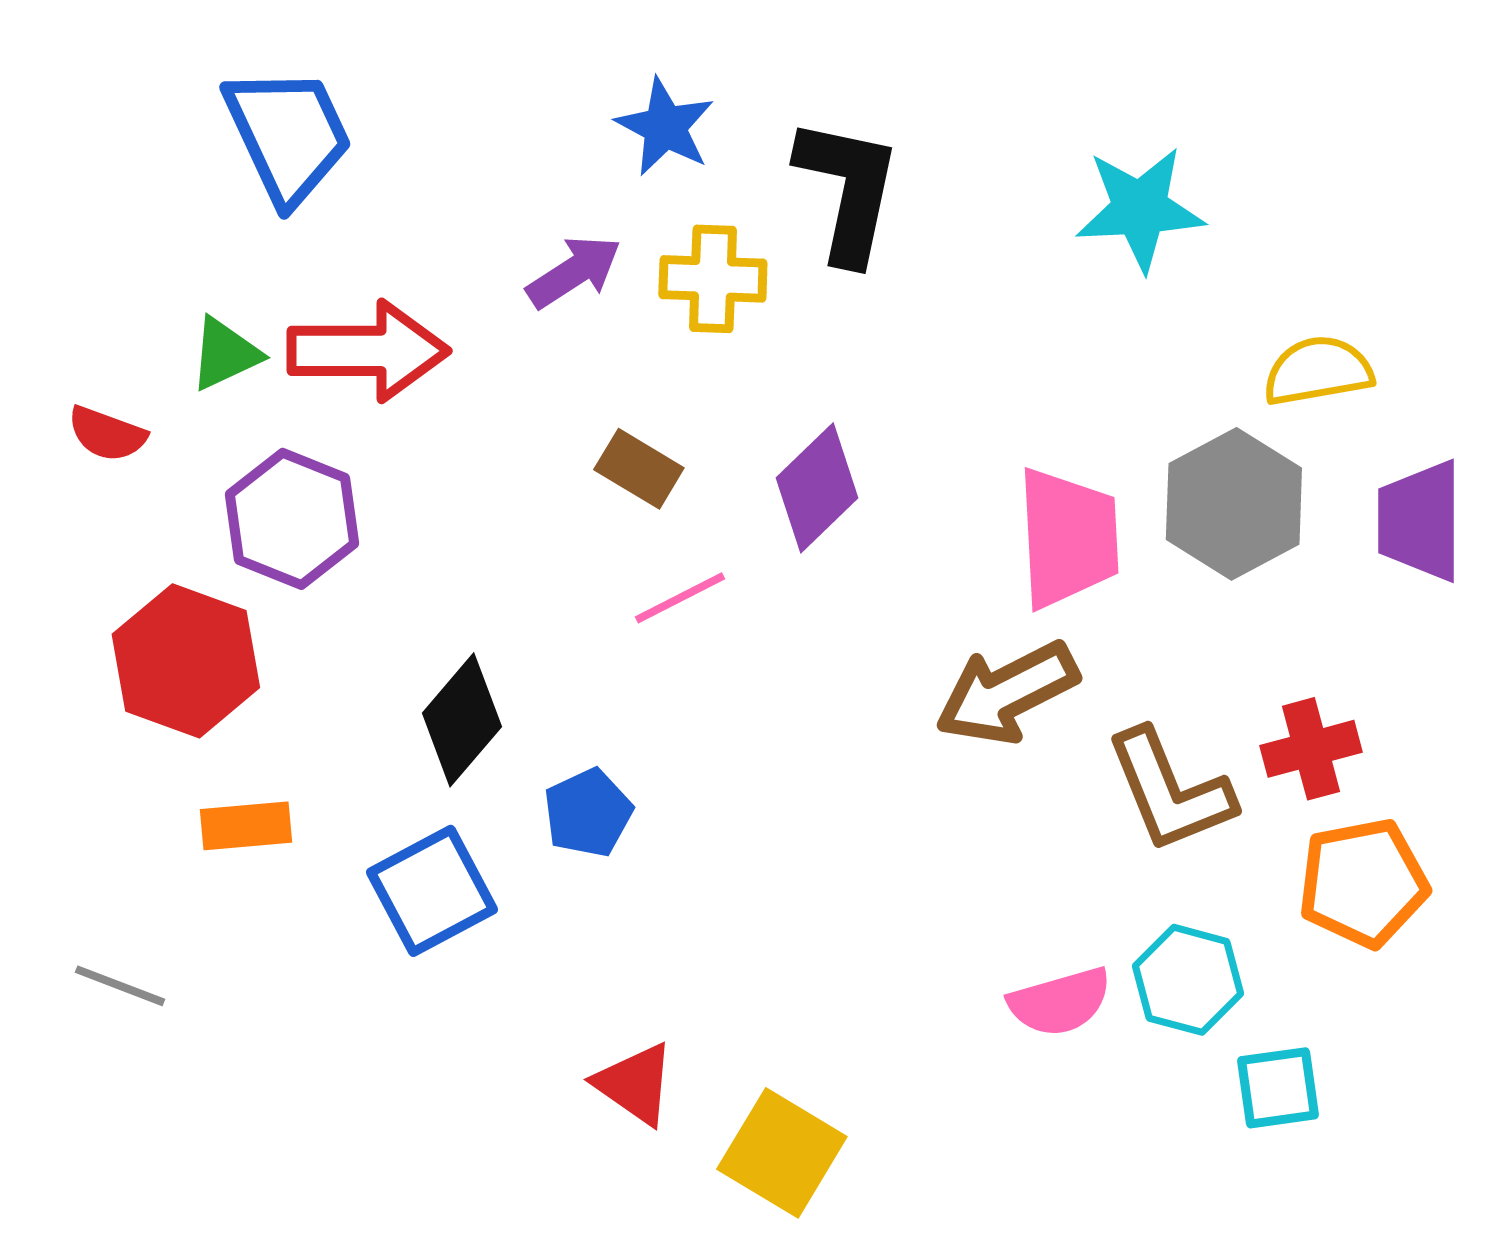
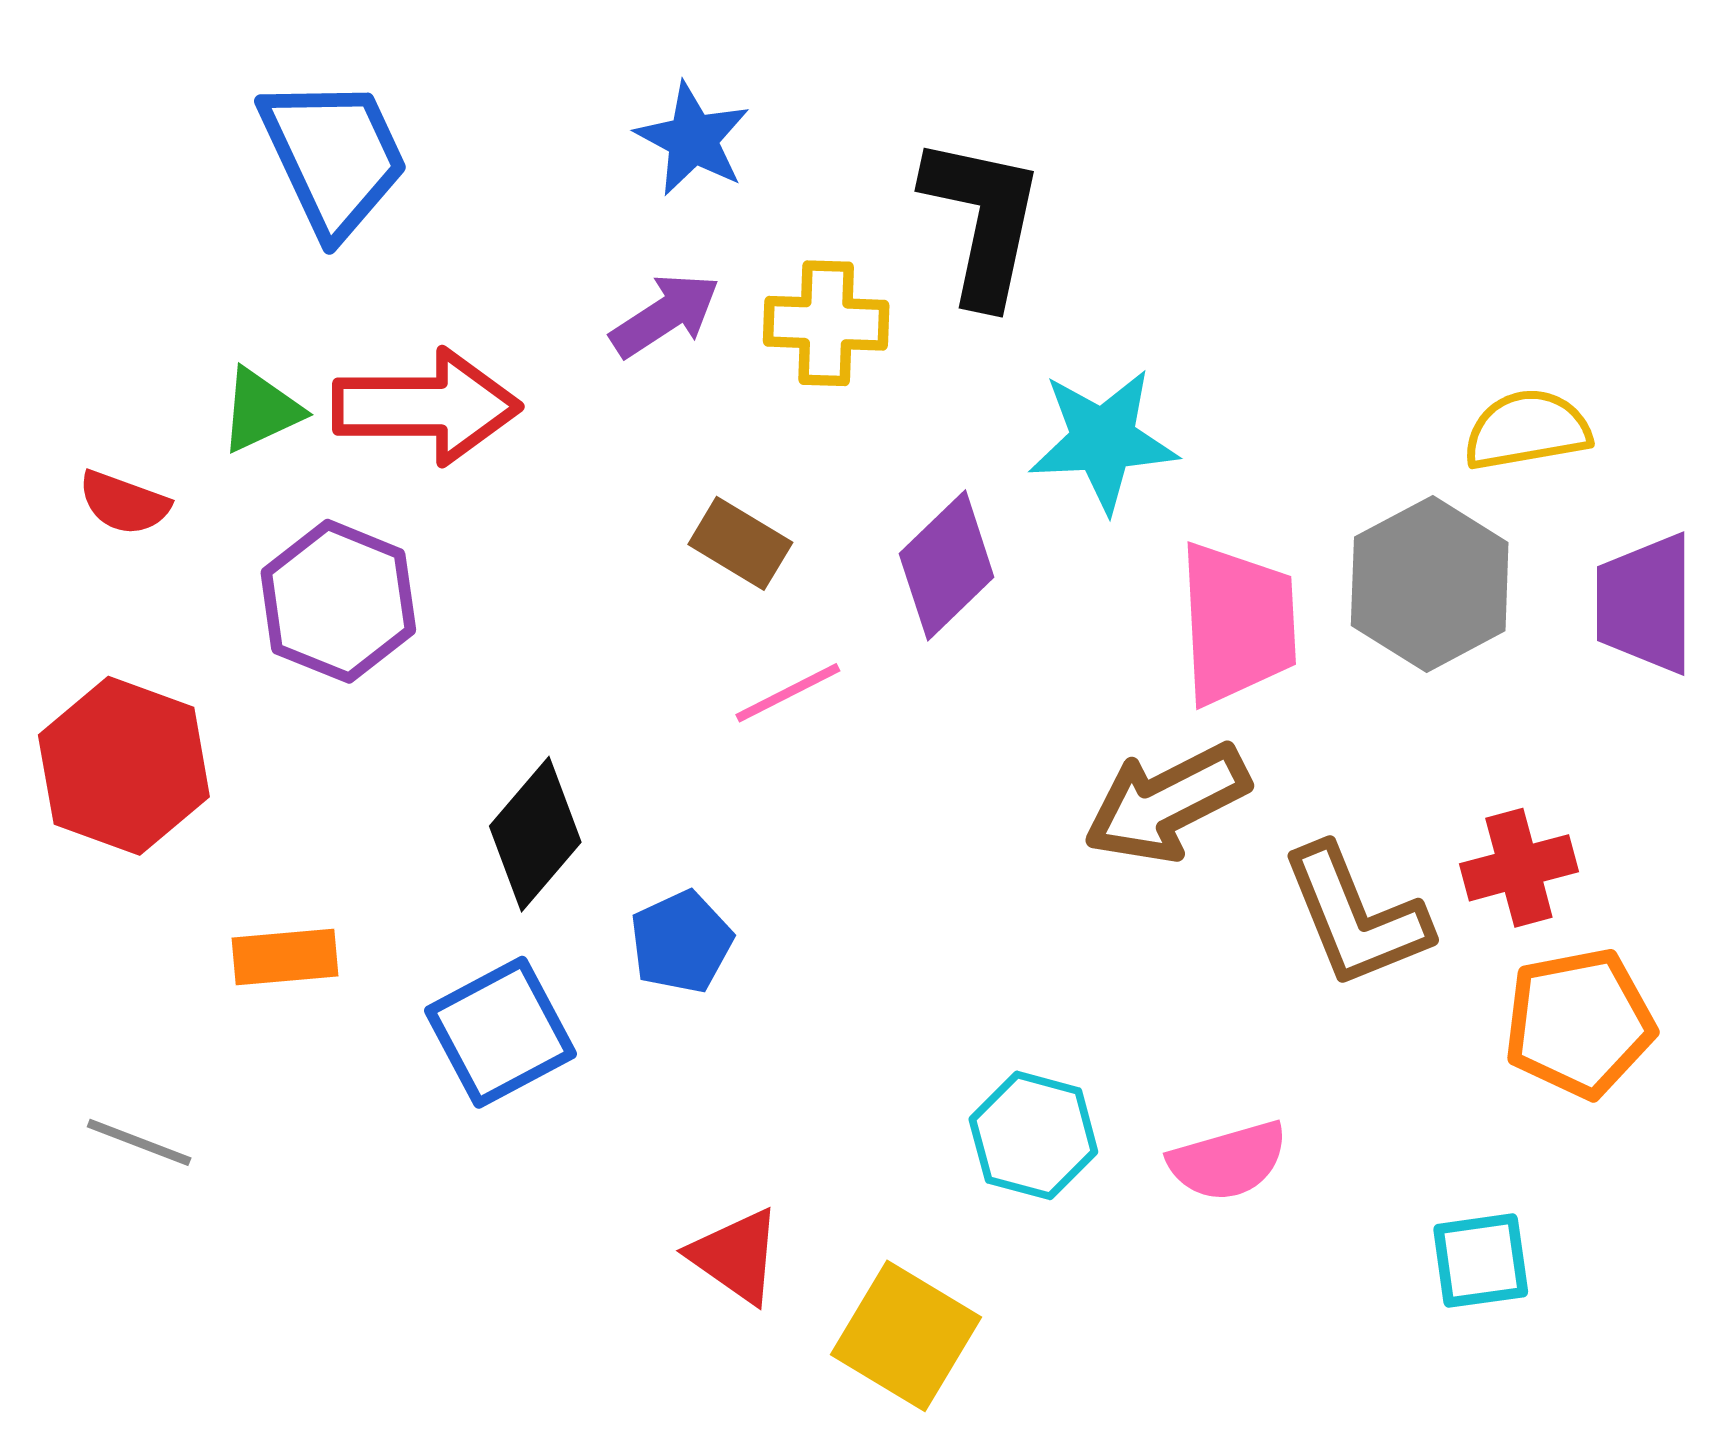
blue star: (665, 127) -> (693, 139), moved
cyan star: (1140, 209) -> (1103, 440), moved
red hexagon: (186, 661) -> (124, 766), moved
cyan hexagon: (1188, 980) -> (1033, 1135), moved

